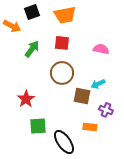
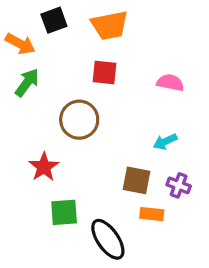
green arrow: (32, 49) -> (27, 83), moved
brown circle: (62, 73) -> (79, 120), moved
brown square: (82, 96) -> (137, 180), moved

